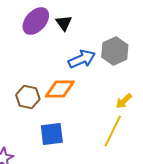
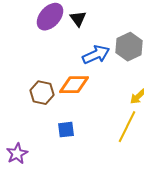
blue square: (52, 134) -> (66, 130), size x0.7

